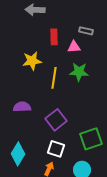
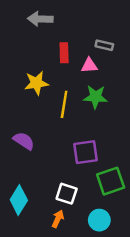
purple semicircle: (22, 107) -> (24, 141), turned 36
purple square: (56, 120) -> (85, 152), moved, turned 30

